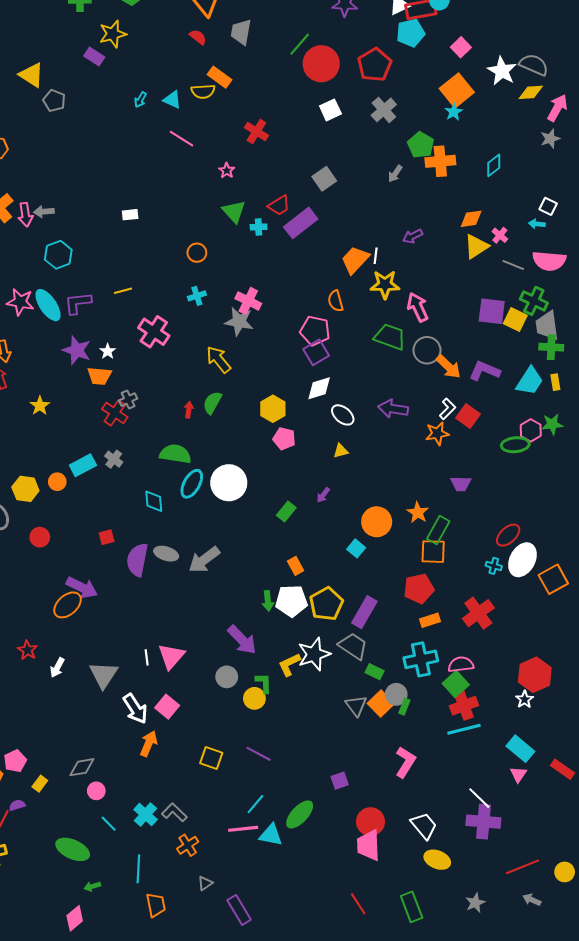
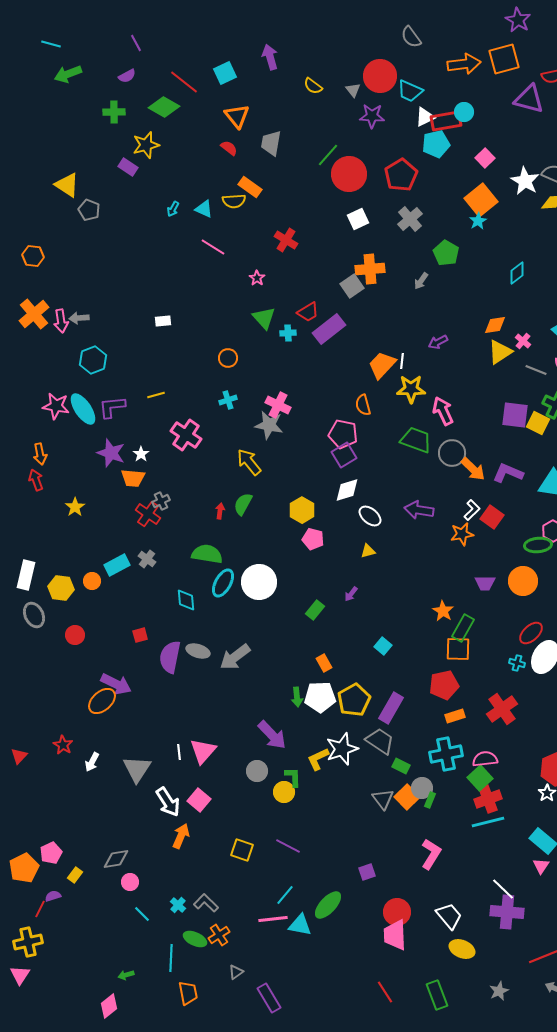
orange cross: (440, 161) -> (370, 269), moved
orange circle: (377, 522) -> (523, 581), moved
cyan cross: (146, 814) -> (178, 905), size x0.7
green ellipse: (73, 849) -> (195, 939), moved, size x0.7

